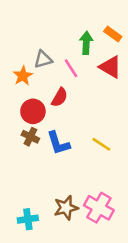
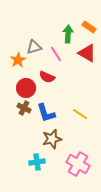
red semicircle: (60, 97) -> (47, 77), turned 84
brown star: (66, 208) -> (52, 139), moved
cyan cross: (28, 219) -> (37, 162), moved

